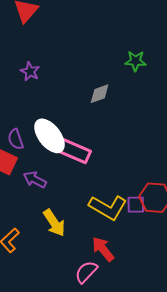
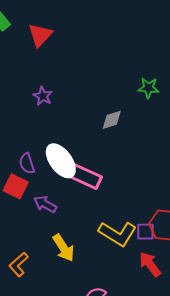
red arrow: (103, 249) -> (150, 264), moved

